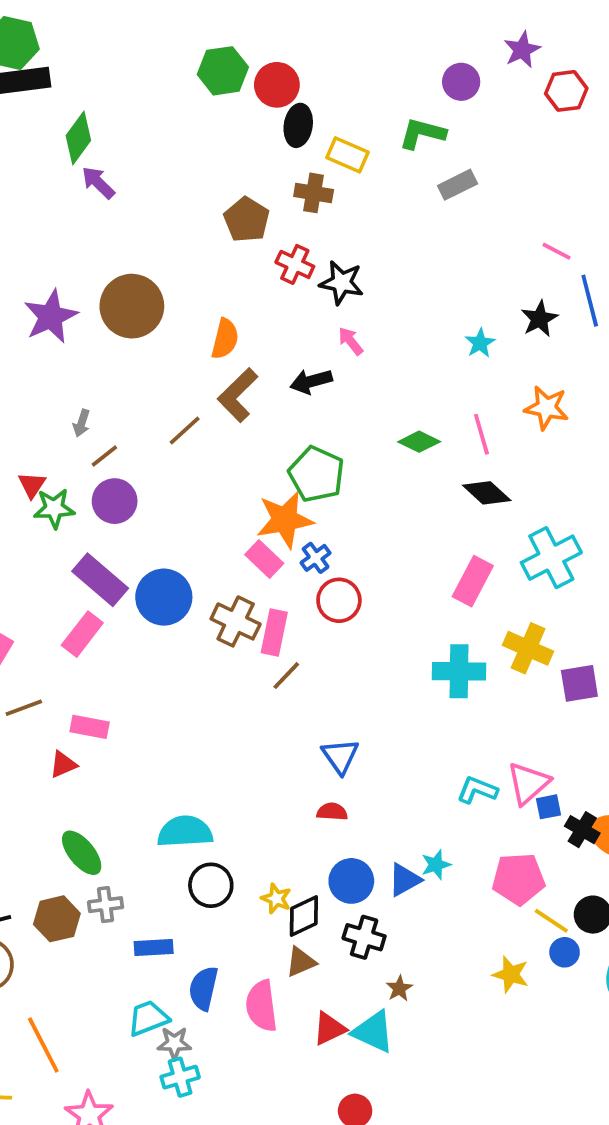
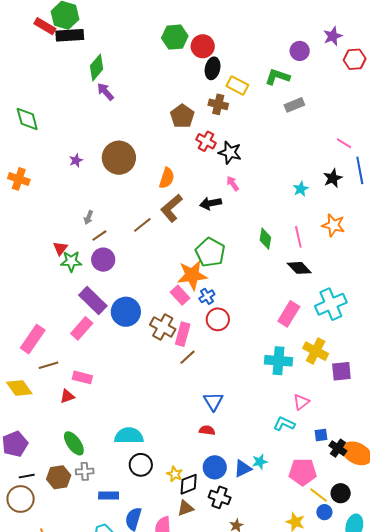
purple star: (51, 316) -> (76, 160), size x0.5
green diamond: (419, 442) -> (265, 239), turned 70
pink triangle: (528, 783) -> (301, 402), moved, size x0.7

